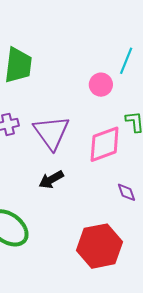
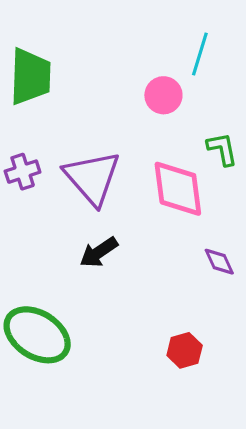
pink diamond: (105, 144) -> (178, 189), turned -72
red hexagon: (100, 246) -> (185, 350), size x0.5

